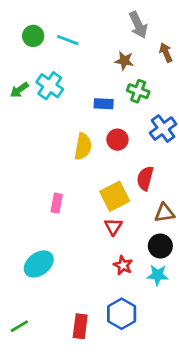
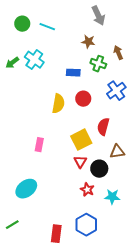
brown arrow: (166, 53) -> (118, 53), moved
black circle: (160, 246) -> (99, 169), moved
green line: (19, 326) -> (12, 225), moved

